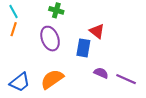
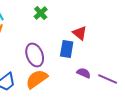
green cross: (56, 10) -> (41, 13), turned 32
purple ellipse: (50, 39) -> (35, 55), moved

